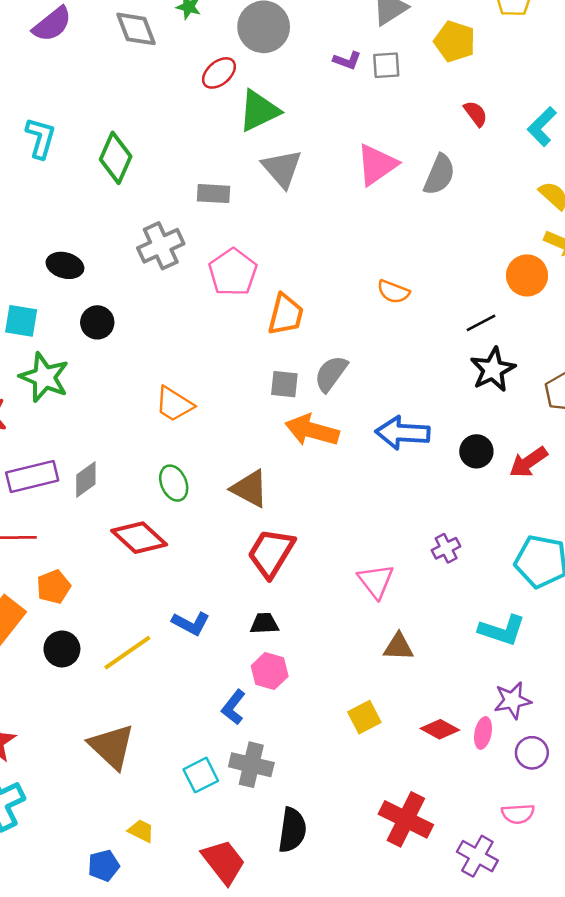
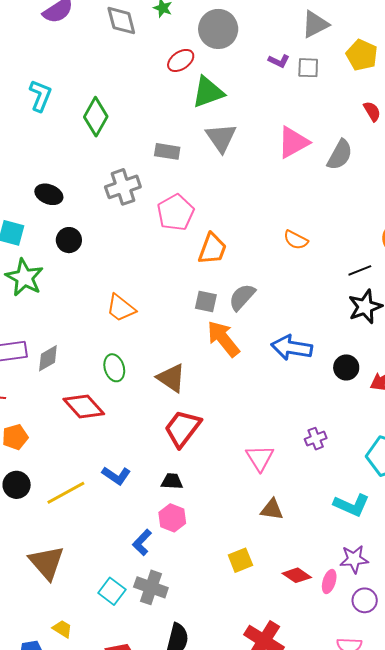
orange arrow: (312, 430) -> (223, 339), turned 30
cyan square: (201, 775) -> (112, 591), turned -32

